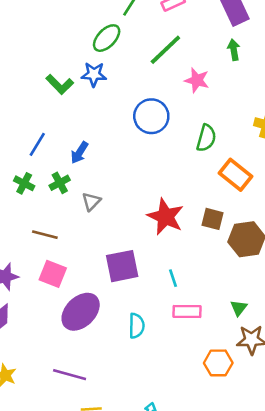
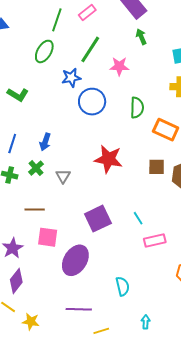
blue star: (94, 74) -> (71, 78), moved
red star: (166, 217) -> (108, 159), moved
cyan semicircle: (137, 326) -> (122, 286), moved

